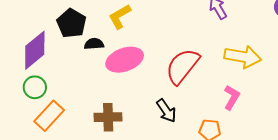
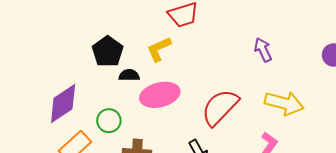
purple diamond: (35, 50) -> (63, 103), moved
green circle: (35, 87) -> (109, 121), moved

